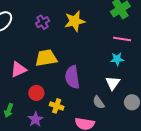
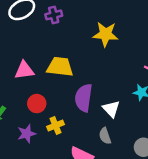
purple cross: (42, 22) -> (54, 15), moved
white triangle: (113, 83) -> (111, 109), moved, turned -35
yellow cross: (57, 106) -> (56, 125), turned 32

